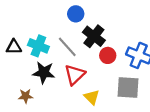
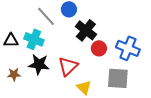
gray line: (67, 47) -> (46, 16), moved
brown star: (26, 96) -> (14, 74), moved

